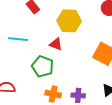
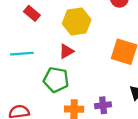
red triangle: (56, 44) -> (66, 51), turned -40

